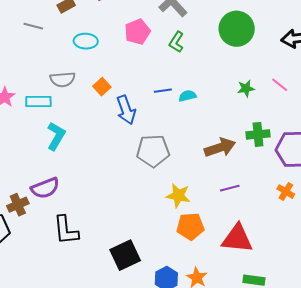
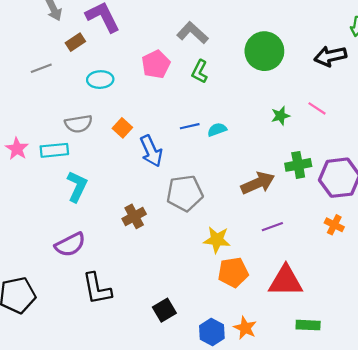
gray line: (33, 26) -> (41, 68), turned -30
brown cross: (18, 205) -> (134, 216), moved
black square: (125, 255) -> (164, 310), size x0.7

